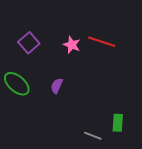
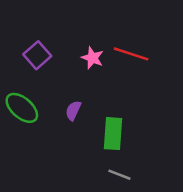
green rectangle: (118, 123) -> (113, 134), moved, size x1.4

